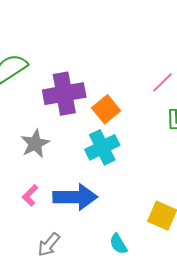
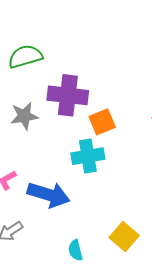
gray star: (35, 144) -> (24, 116), moved

